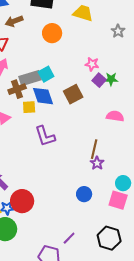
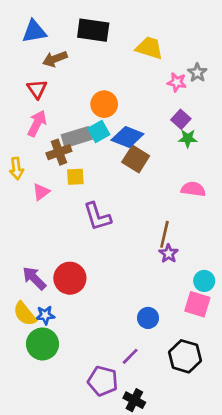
orange circle: (52, 33) -> (104, 104), moved
pink star: (92, 64) -> (177, 82), moved
purple square: (99, 80) -> (181, 119), moved
brown square: (73, 94) -> (136, 159), turned -30
blue diamond: (43, 96) -> (127, 137), moved, turned -50
blue circle: (84, 194) -> (148, 318), moved
red circle: (22, 201) -> (70, 278), moved

